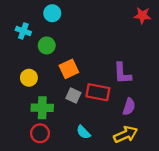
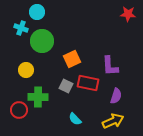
cyan circle: (52, 13) -> (37, 12), moved
green circle: (47, 45) -> (42, 41), size x1.5
orange square: (69, 69) -> (72, 59), moved
red circle: (40, 133) -> (19, 110), moved

